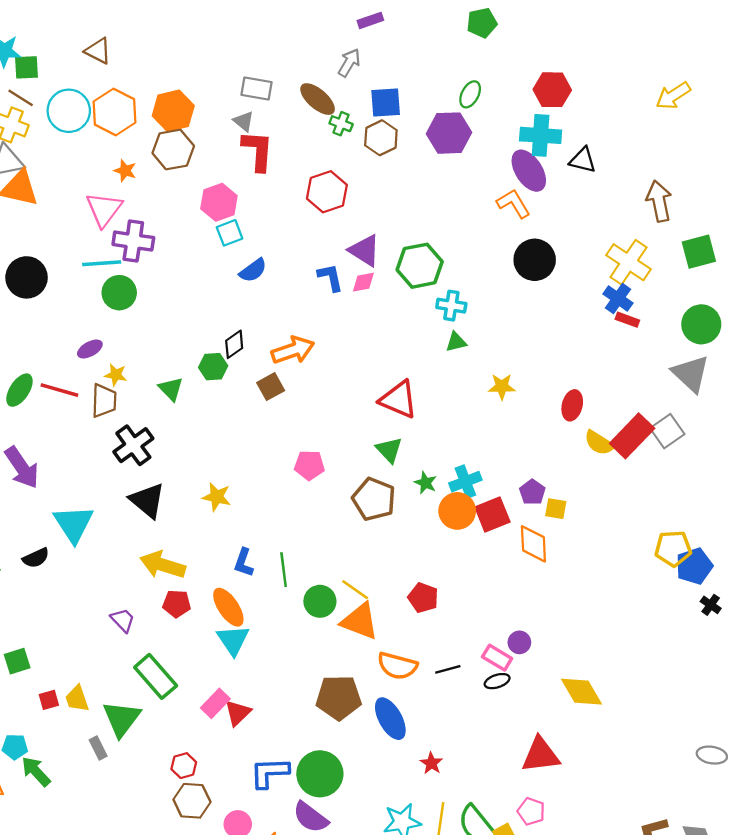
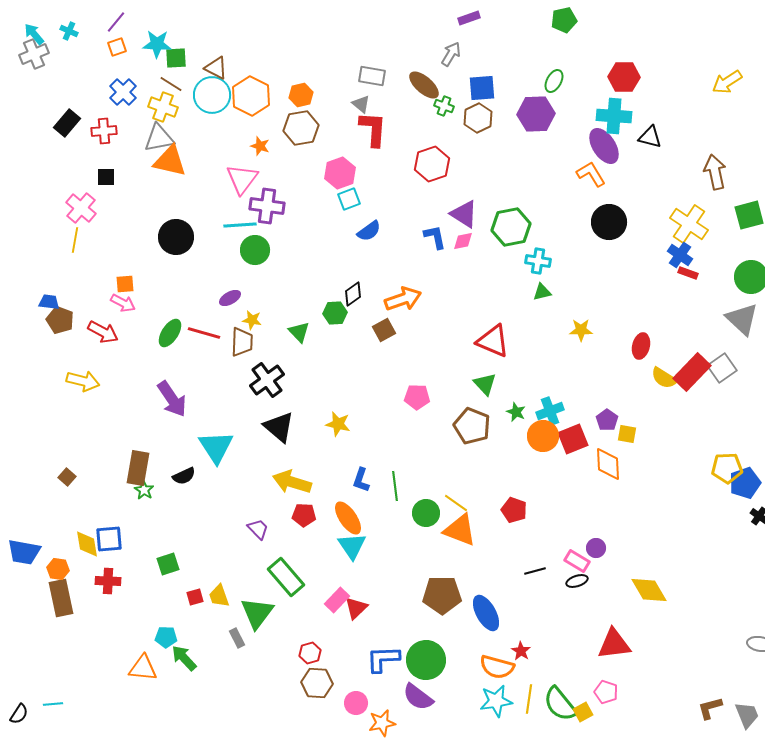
brown triangle: (98, 51) -> (216, 68), moved
orange hexagon: (173, 111) -> (301, 95), size x0.7
orange semicircle: (397, 666) -> (497, 667), moved

